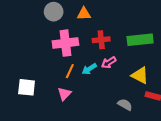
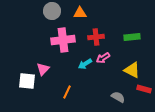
green rectangle: (140, 40) -> (132, 37), size x0.7
orange line: (70, 71) -> (67, 92), moved
pink triangle: (64, 94) -> (43, 69), moved

